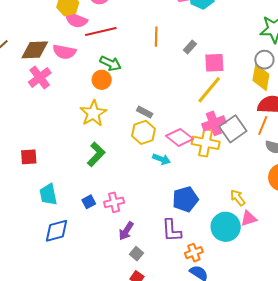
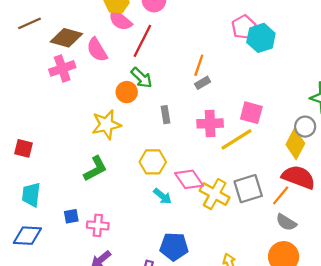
red line: (101, 31) -> (142, 41), turned -68
gray rectangle: (190, 47) -> (203, 83), moved
pink semicircle: (64, 52) -> (97, 50), turned 30
gray rectangle: (145, 112) -> (165, 115), moved, turned 35
pink cross: (214, 123) -> (210, 123), moved

